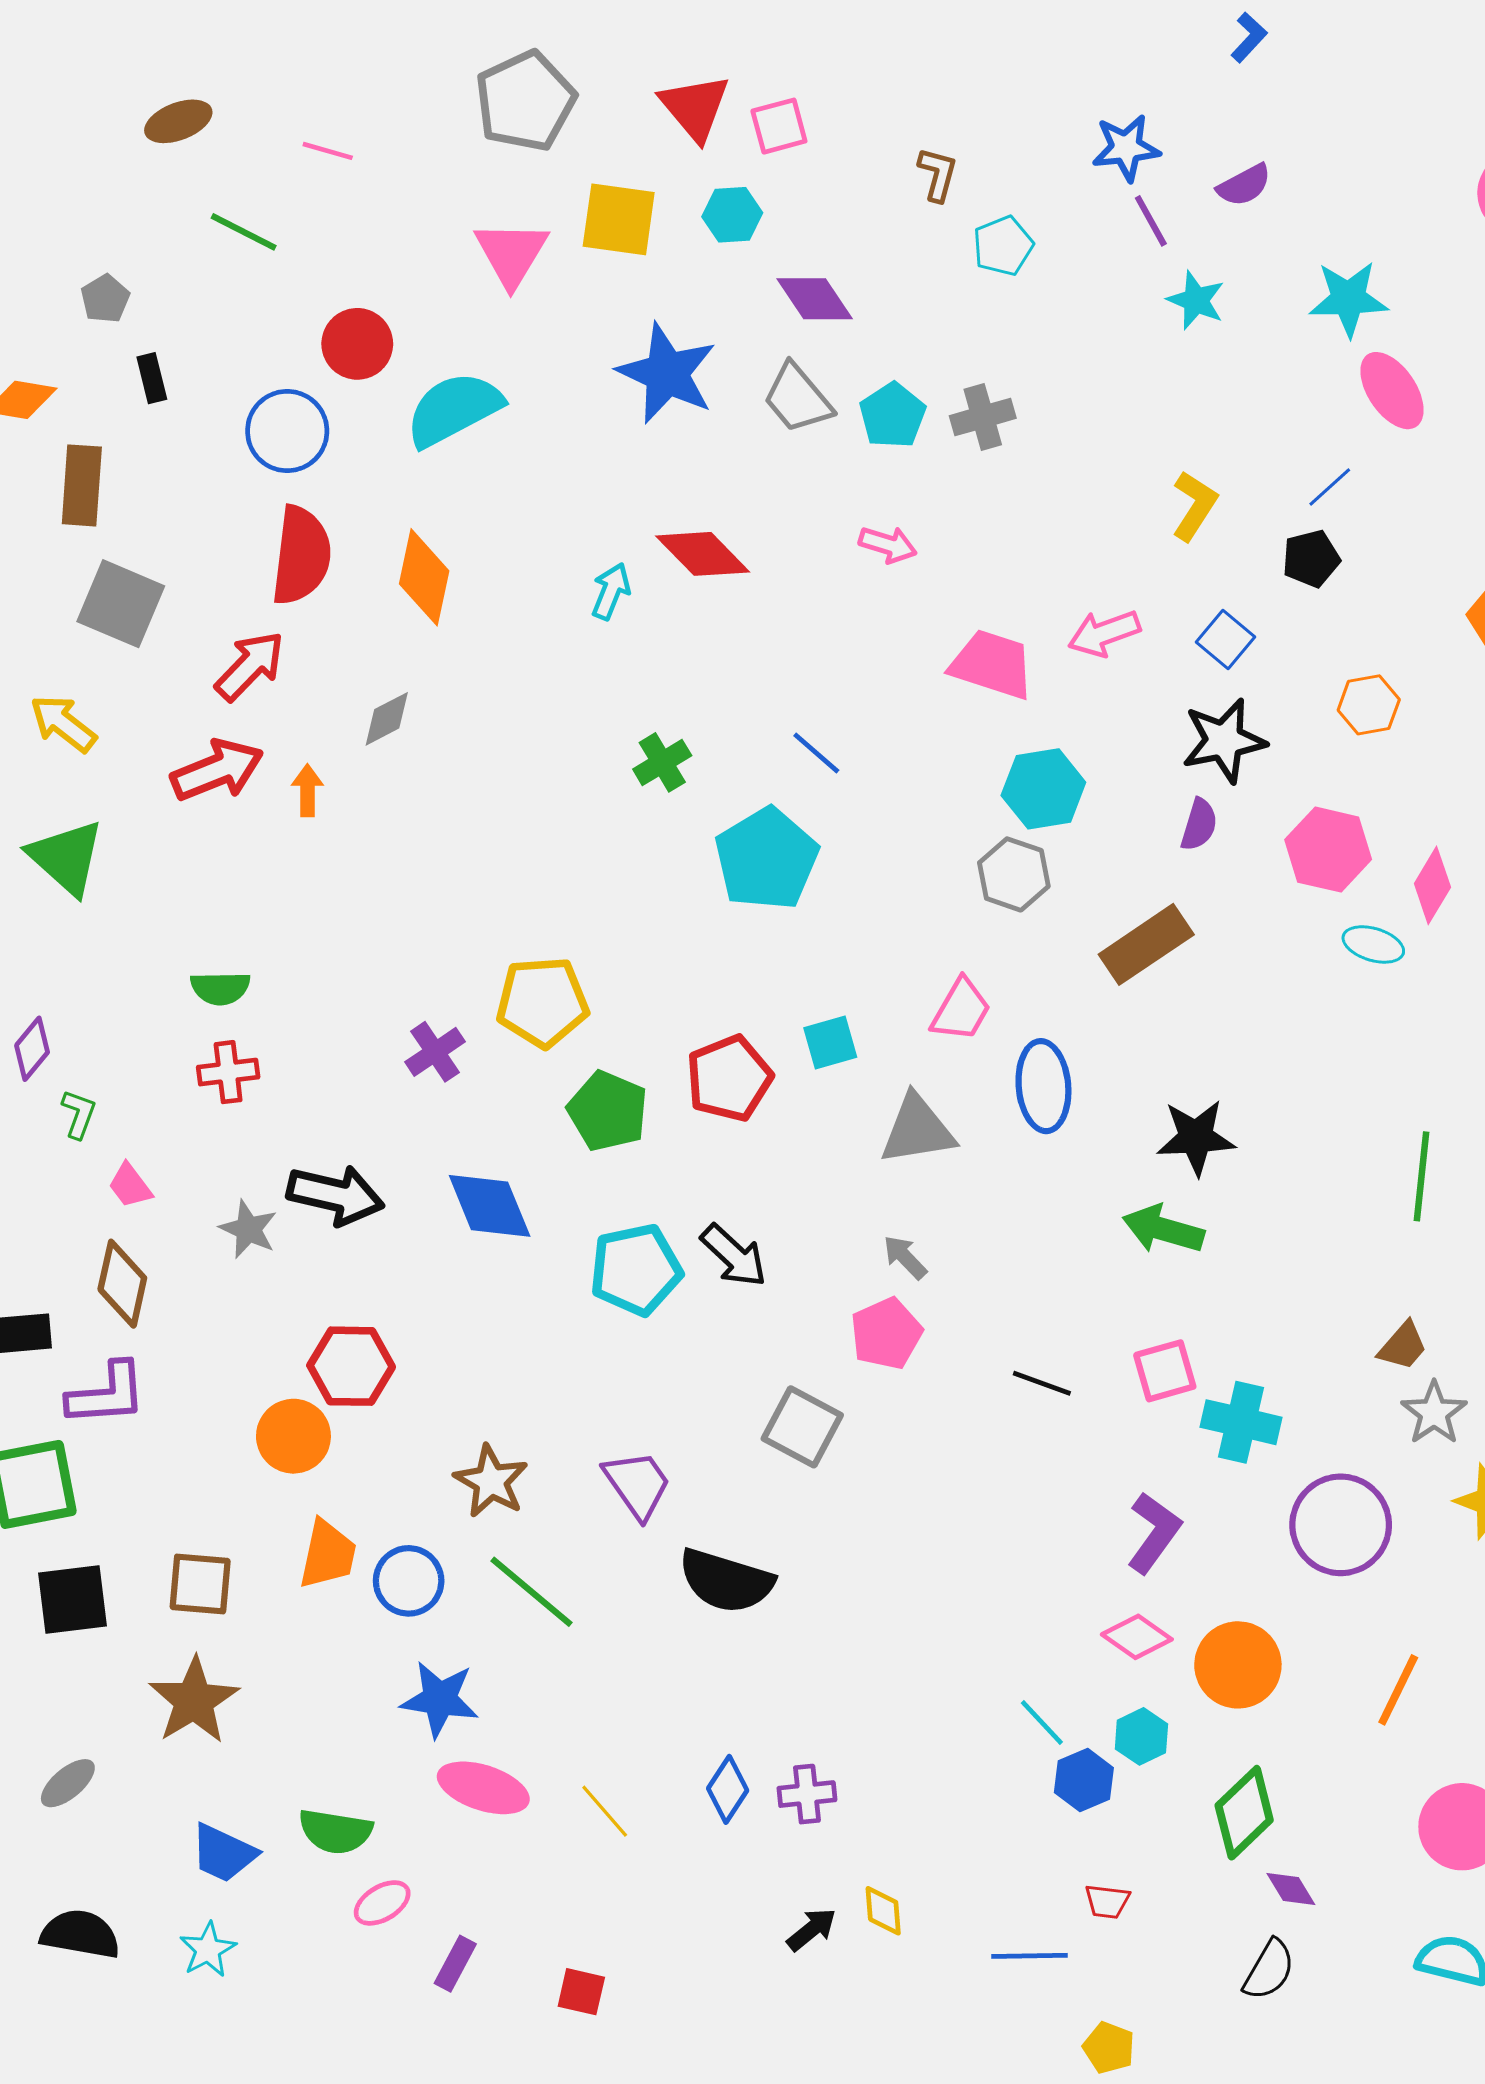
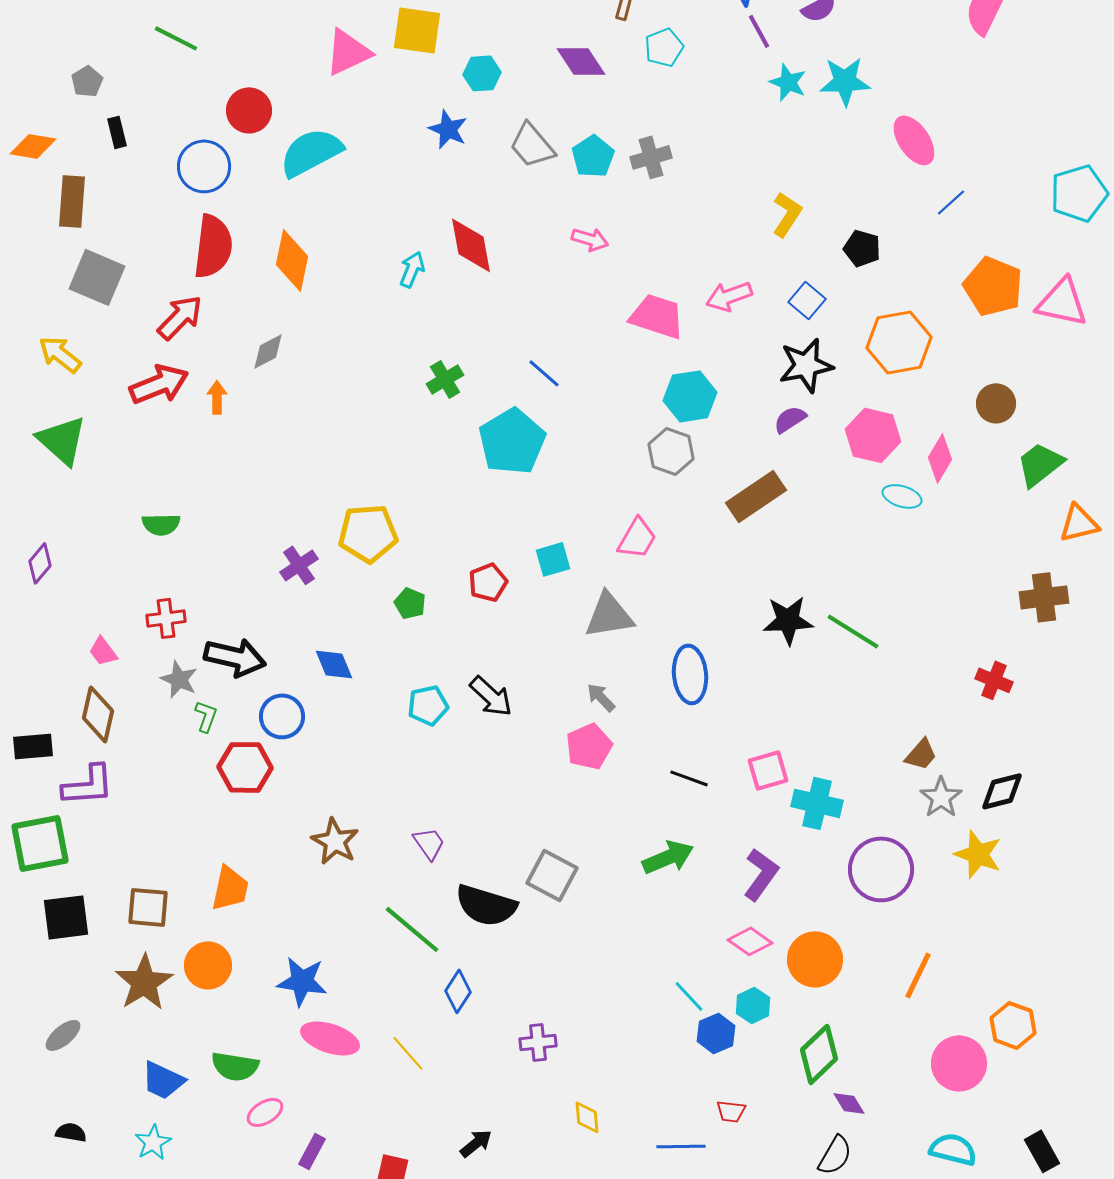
cyan hexagon: (732, 215) -> (482, 73), moved
pink triangle: (511, 254) -> (348, 52), turned 34
purple diamond: (815, 299) -> (581, 61), moved
cyan star: (1348, 299) -> (845, 81), moved
blue star: (667, 373) -> (448, 129), size x0.6
blue line: (1330, 487) -> (951, 202), moved
red diamond: (703, 554) -> (471, 245), turned 34
black pentagon: (1311, 559) -> (862, 248), turned 30
orange hexagon: (1369, 705) -> (899, 342), size x1.6
purple semicircle: (1199, 825) -> (790, 419), turned -140
red cross: (228, 1072) -> (166, 618), moved
red pentagon: (729, 1078) -> (488, 582), size x0.7
blue ellipse: (1043, 1086) -> (690, 674), moved
green pentagon: (608, 1111) -> (410, 603), size x0.6
green L-shape: (79, 1114) -> (206, 716), moved
green line: (1422, 1176) -> (853, 631), moved, turned -64
blue diamond: (490, 1206) -> (334, 664), size x0.7
green arrow: (1163, 1229) -> (668, 857), moved, turned 141
cyan pentagon: (636, 1270) -> (428, 705), size x0.7
gray square: (802, 1427) -> (552, 875), moved
orange circle: (293, 1436) -> (208, 965), moved
purple trapezoid: (637, 1484) -> (429, 843), size x0.7
blue circle: (409, 1581) -> (282, 716), moved
green line: (532, 1592) -> (412, 929), moved
blue diamond: (728, 1789) -> (458, 991), moved
black arrow: (812, 1929) -> (476, 1143), moved
black semicircle: (80, 1934) -> (71, 1132), size x0.6

